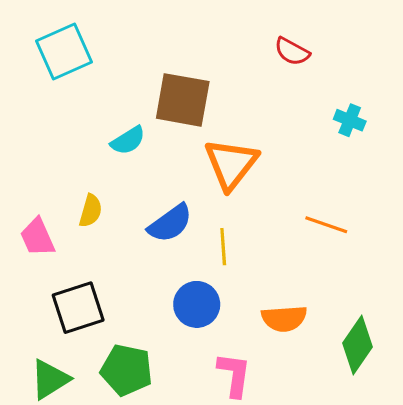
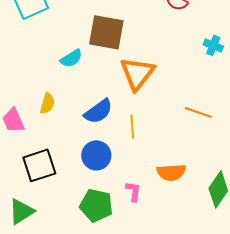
blue circle: (197, 304) -> (96, 155), moved
green pentagon: (126, 370) -> (96, 205), moved
pink L-shape: (234, 375) -> (133, 191), moved, size x0.7

